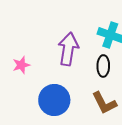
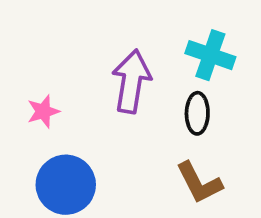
blue circle: (54, 100) -> (66, 185), moved

